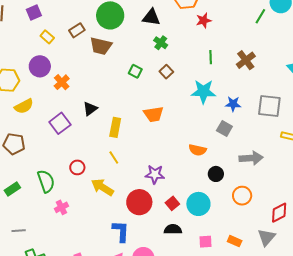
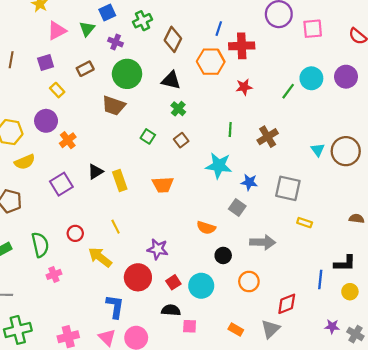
red star: (204, 20) -> (244, 87), moved
brown rectangle: (77, 30) -> (85, 69), moved
yellow rectangle: (115, 127) -> (120, 180), moved, turned -36
pink square: (206, 242) -> (190, 326), moved

